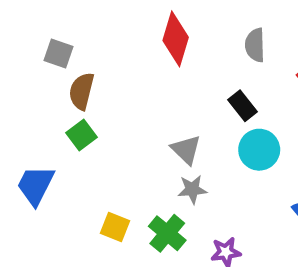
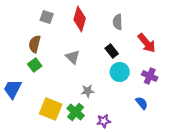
gray square: (59, 54) -> (47, 17), moved
gray triangle: (186, 150) -> (73, 57), moved
yellow square: (115, 227) -> (51, 109), size x1.6

